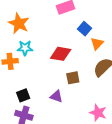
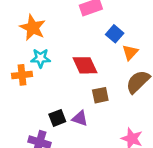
red diamond: (61, 54) -> (85, 65), turned 55
black square: (23, 95) -> (57, 118), moved

